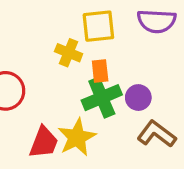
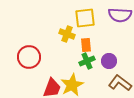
green cross: (102, 98) -> (87, 61), size x0.7

